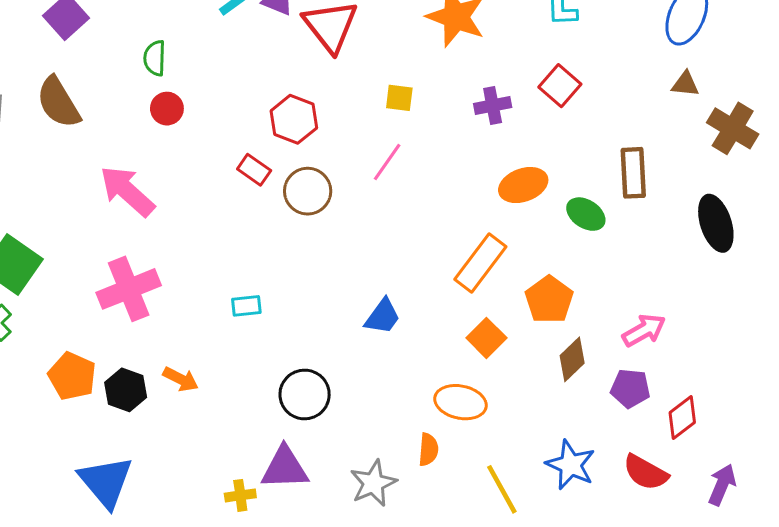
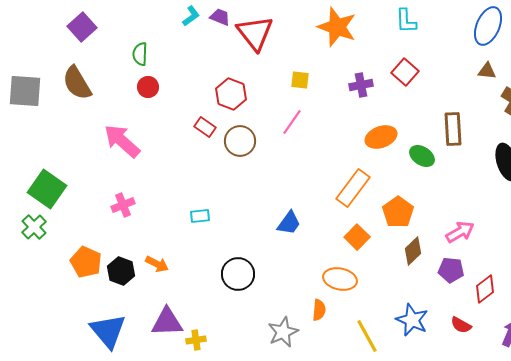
pink cross: (129, 289) -> (123, 205), size x0.6
purple triangle: (285, 468) -> (167, 322), moved
red semicircle: (646, 472) -> (461, 325), size x0.7

